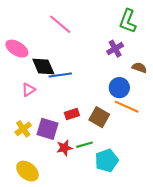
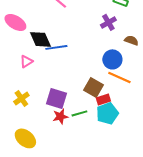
red rectangle: (72, 114) -> (103, 99), moved
purple square: (48, 129) -> (56, 98), moved
cyan pentagon: (107, 160) -> (107, 113), moved

